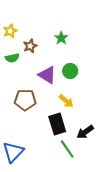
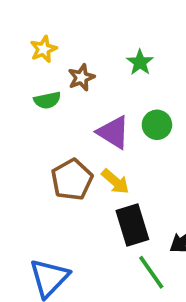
brown pentagon: (25, 100) -> (72, 180), turned -30
yellow arrow: (66, 101) -> (115, 182), moved

